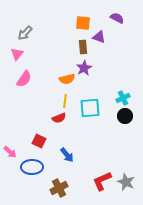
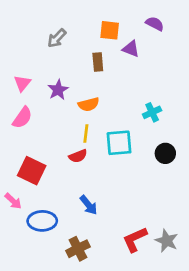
gray arrow: (25, 33) -> (57, 38), moved
brown rectangle: (83, 47) -> (98, 62), moved
pink triangle: (17, 54) -> (22, 83), moved
purple star: (84, 68) -> (58, 90), moved
pink semicircle: (24, 79) -> (22, 118), moved
cyan cross: (123, 98) -> (152, 112), moved
red square: (39, 141) -> (32, 171), moved, size x1.5

